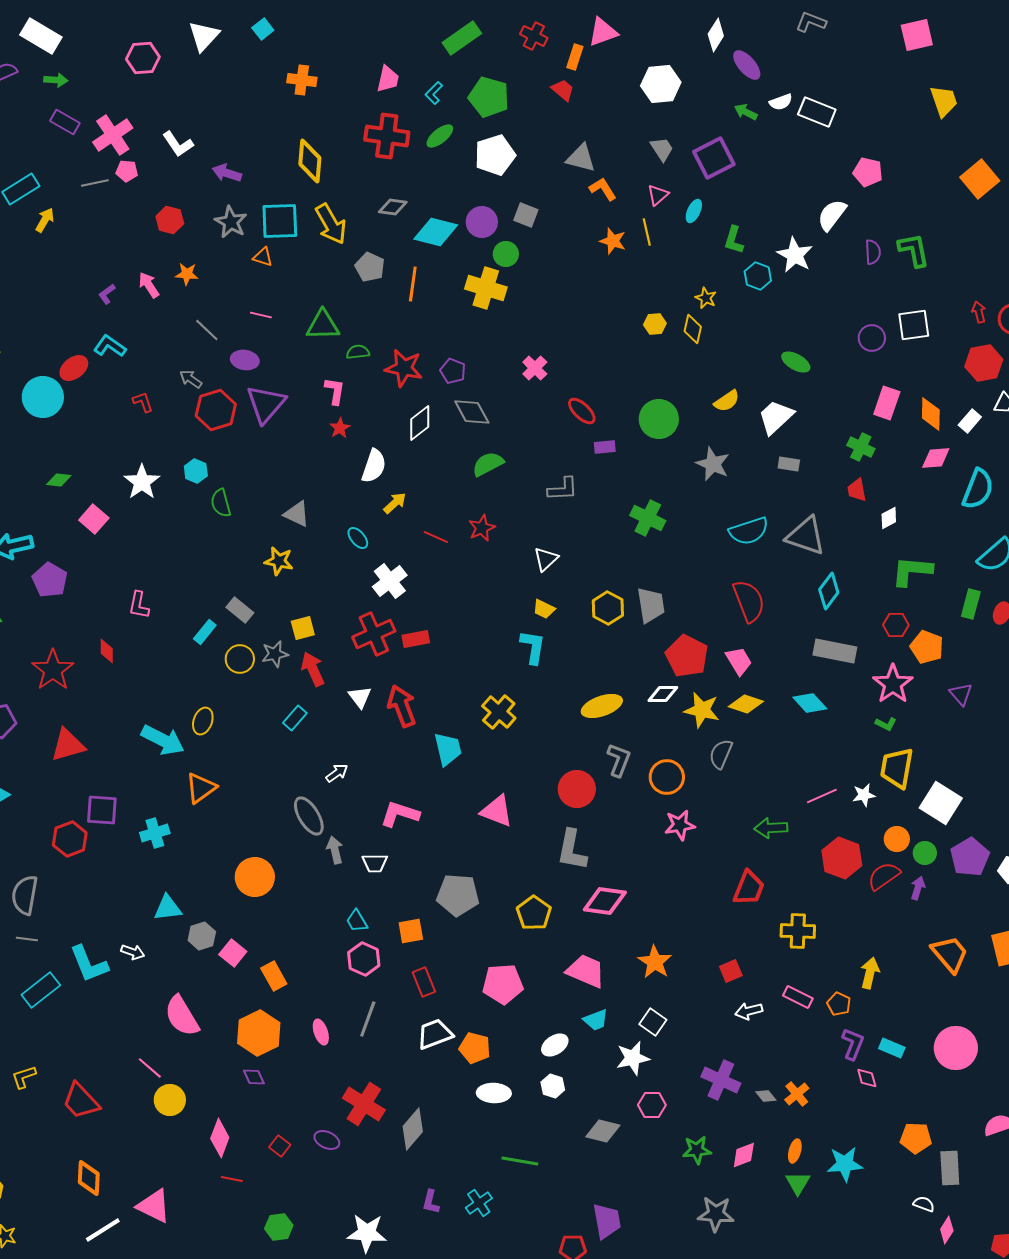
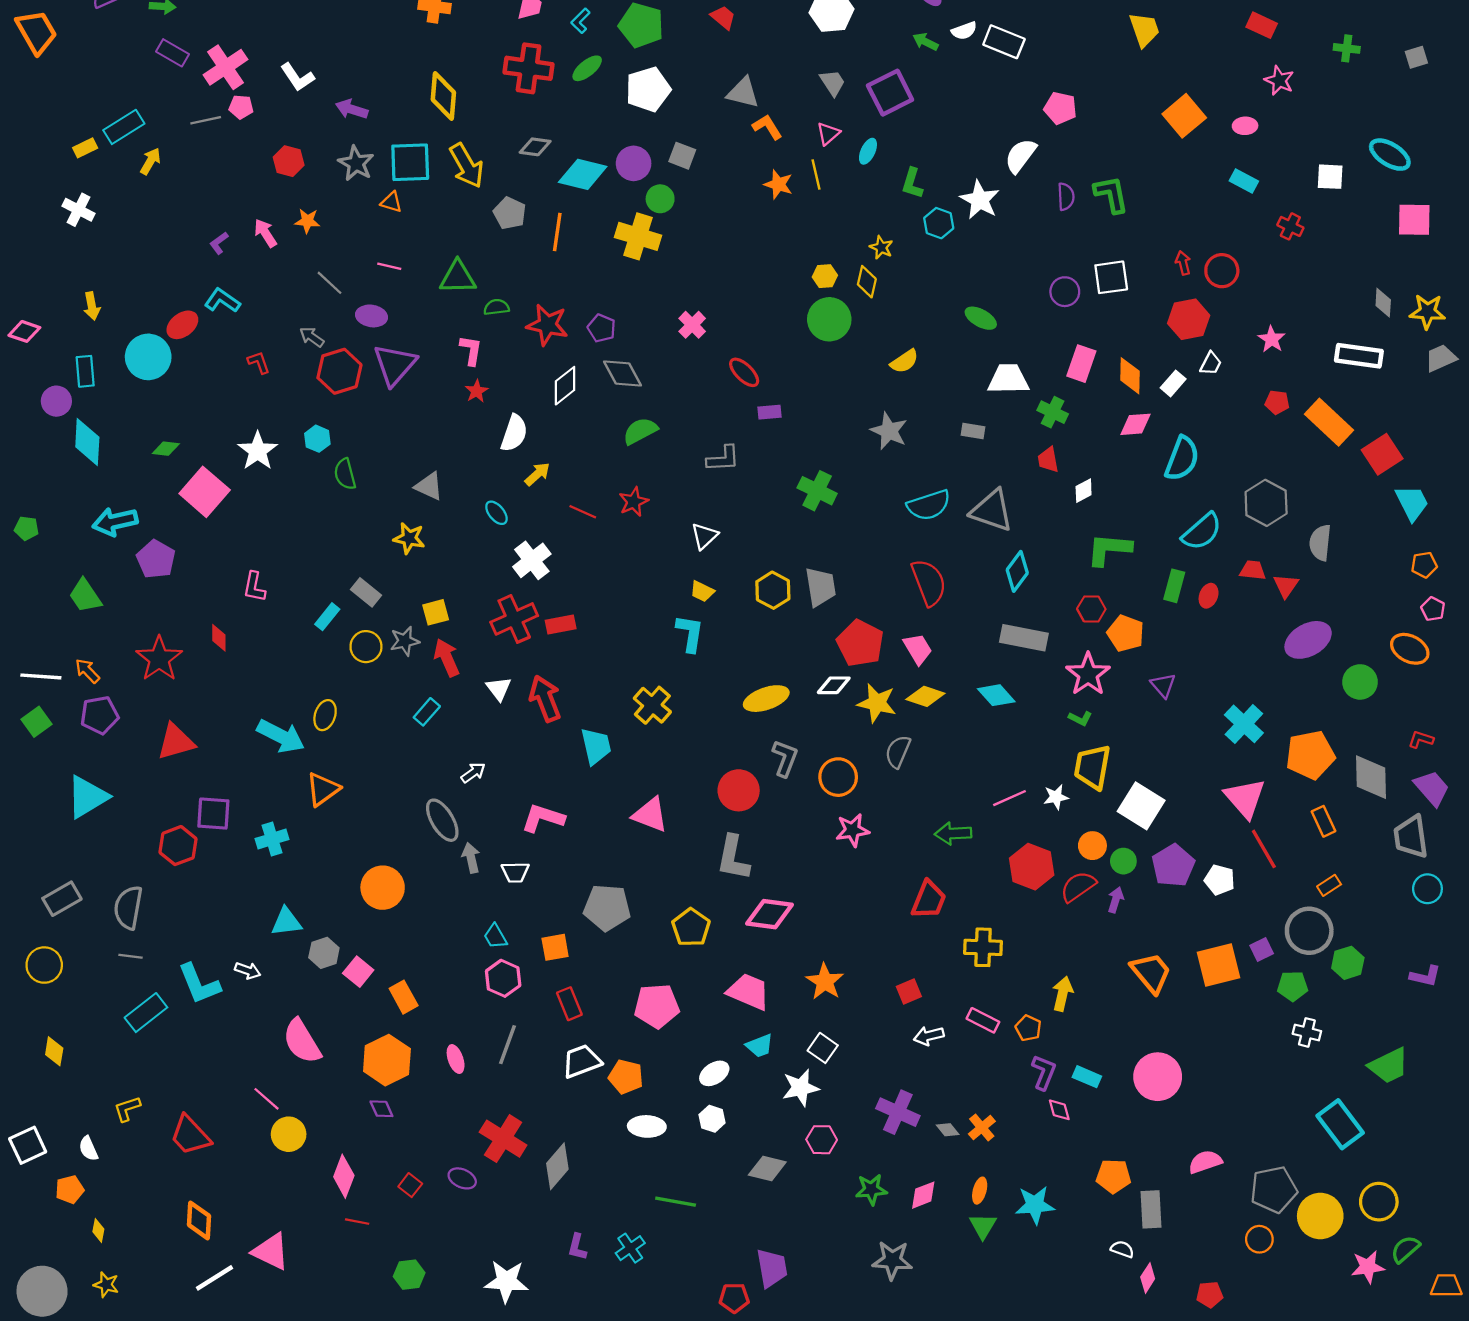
white trapezoid: (776, 417) -> (1008, 379), moved, turned 42
green circle: (659, 419) -> (829, 319), moved
pink square: (94, 519) -> (205, 492), size x1.5

